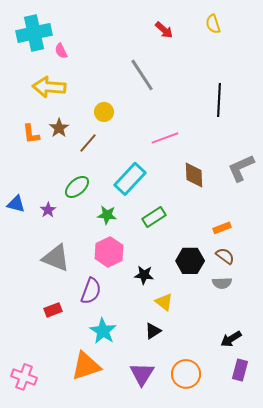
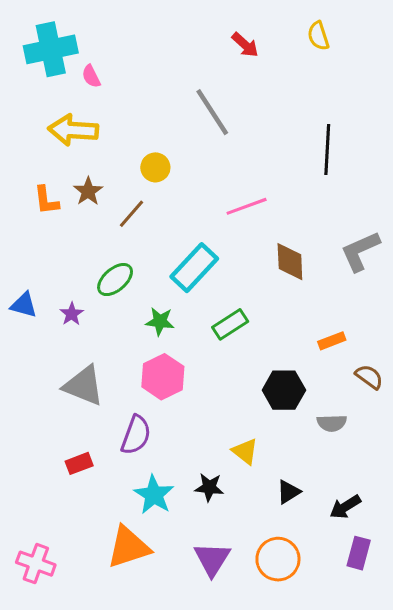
brown semicircle: (225, 256) -> (369, 377), moved
black star: (144, 275) -> (209, 487), moved
black triangle: (153, 331) -> (288, 492), moved

